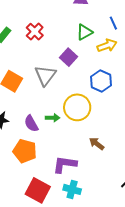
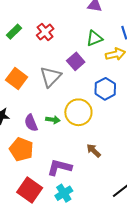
cyan cross: (72, 189) -> (64, 193), turned 36

